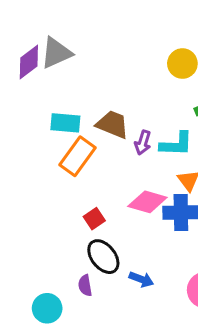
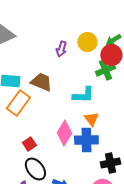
purple arrow: (143, 143) -> (61, 49), moved
pink diamond: (147, 202) -> (64, 133), turned -75

